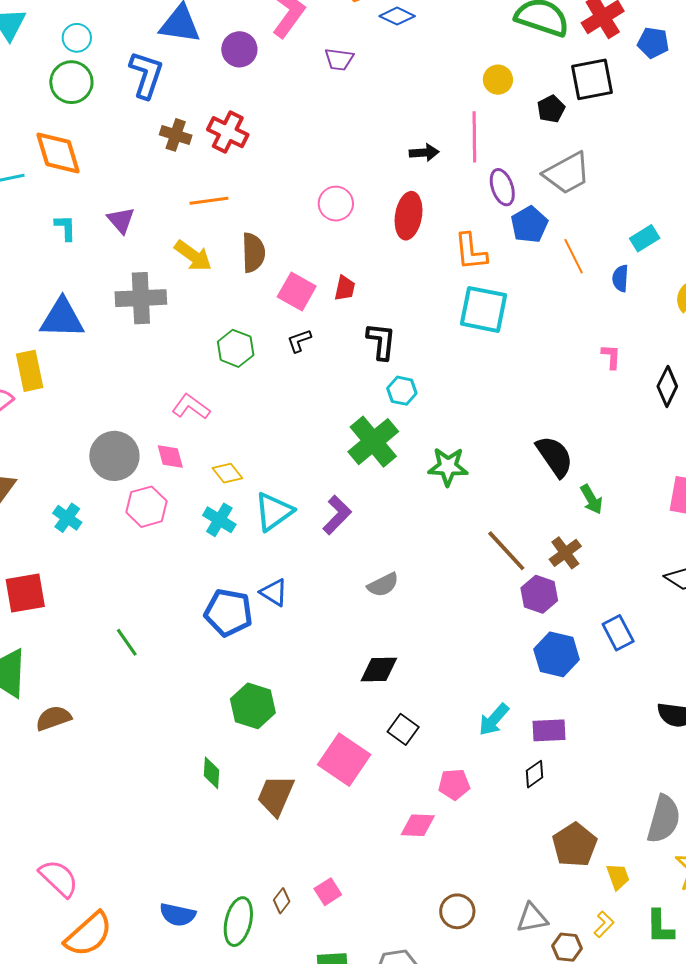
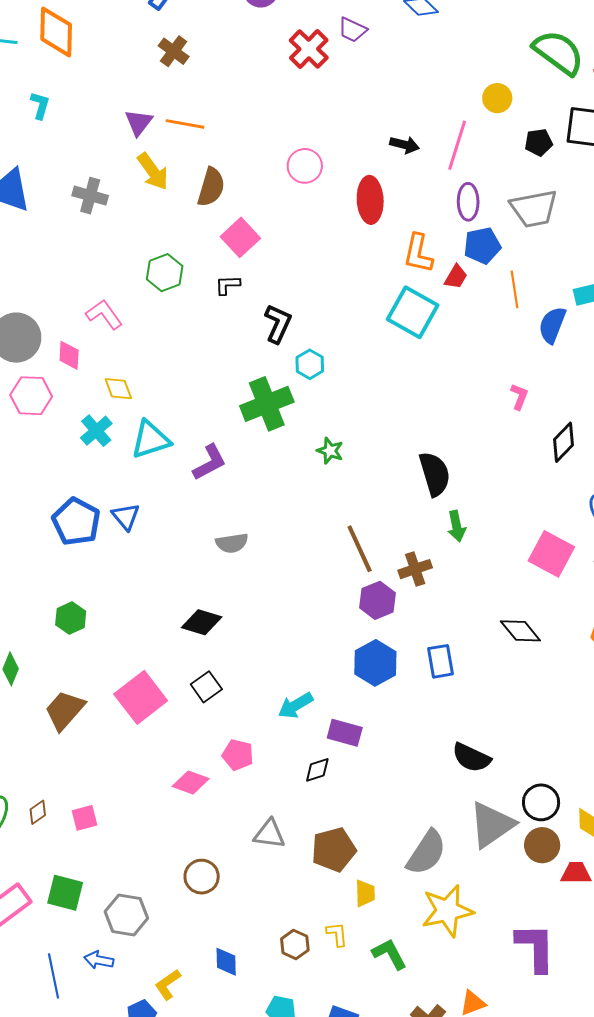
red cross: (228, 132) -> (309, 49), moved
red ellipse: (409, 216) -> (370, 200), turned -30
purple triangle: (121, 220) -> (139, 122), moved
blue semicircle: (620, 278) -> (552, 325), size x1.4
red trapezoid: (345, 288) -> (456, 277), moved
gray cross: (141, 298) -> (90, 196), size x0.7
black L-shape: (381, 341) -> (278, 324), moved
green star: (448, 467) -> (330, 451), size x0.7
green hexagon: (253, 706) -> (71, 618), size x0.7
gray triangle: (532, 918) -> (269, 834), moved
yellow L-shape: (604, 924) -> (337, 934), turned -68
green L-shape: (660, 927) -> (390, 954), turned 135

